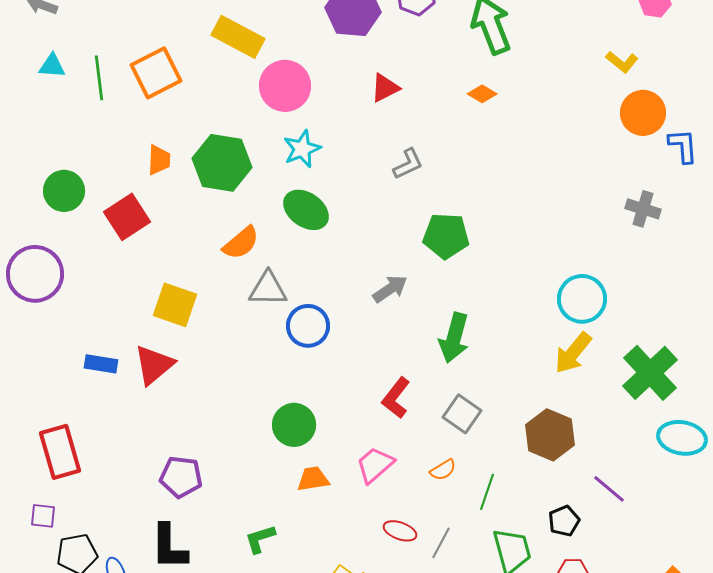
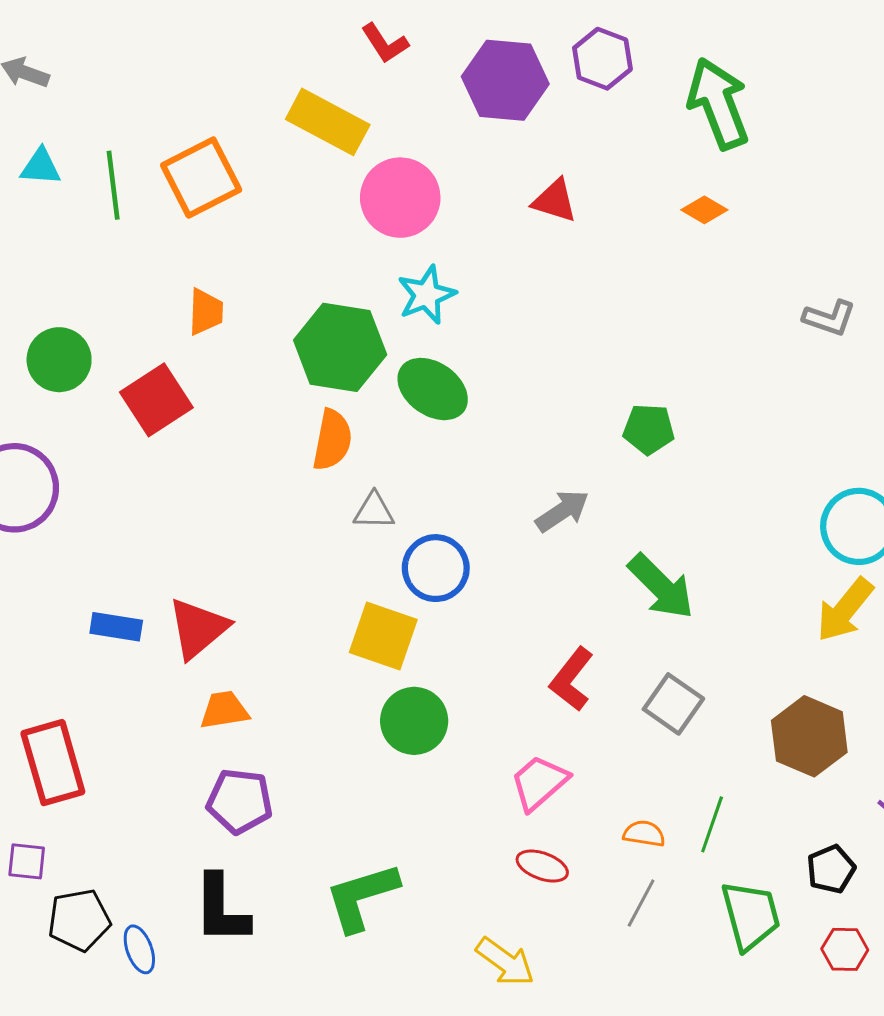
red triangle: (385, 88) -> (555, 201), turned 44
green hexagon: (222, 163) -> (340, 347), moved
gray L-shape: (408, 164) -> (829, 318), moved, turned 44
green pentagon: (446, 236) -> (649, 429), size x0.7
orange semicircle: (241, 243) -> (332, 440), turned -39
gray triangle: (268, 289) -> (374, 511), size x0.7
yellow square: (175, 305) -> (383, 636), moved
green arrow: (454, 338) -> (661, 587), turned -60
orange semicircle: (443, 470) -> (644, 834), moved, turned -140
orange trapezoid: (313, 479) -> (224, 710), moved
red ellipse: (400, 531) -> (542, 866), moved
green L-shape: (260, 539) -> (362, 897), size x1.6

